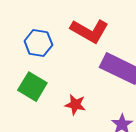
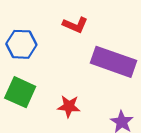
red L-shape: (90, 31) -> (75, 25), size x0.6

